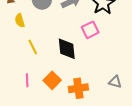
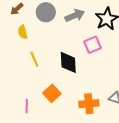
pink line: (27, 80) -> (27, 106), moved
orange cross: (78, 88) -> (89, 104), moved

